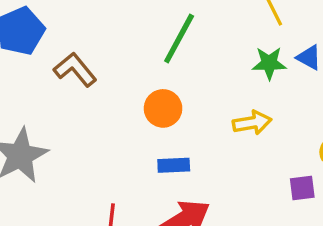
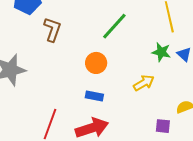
brown L-shape: (75, 70) -> (52, 29), turned 45
yellow arrow: (252, 123) -> (144, 83), turned -35

